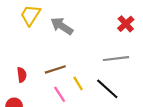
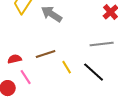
red semicircle: (22, 75) -> (15, 59), turned -96
pink line: (60, 94) -> (26, 77), moved

